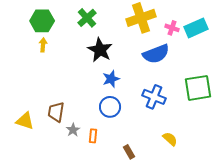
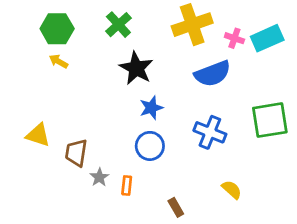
yellow arrow: (43, 45) -> (58, 61), turned -64
yellow triangle: (25, 121) -> (38, 135), moved

